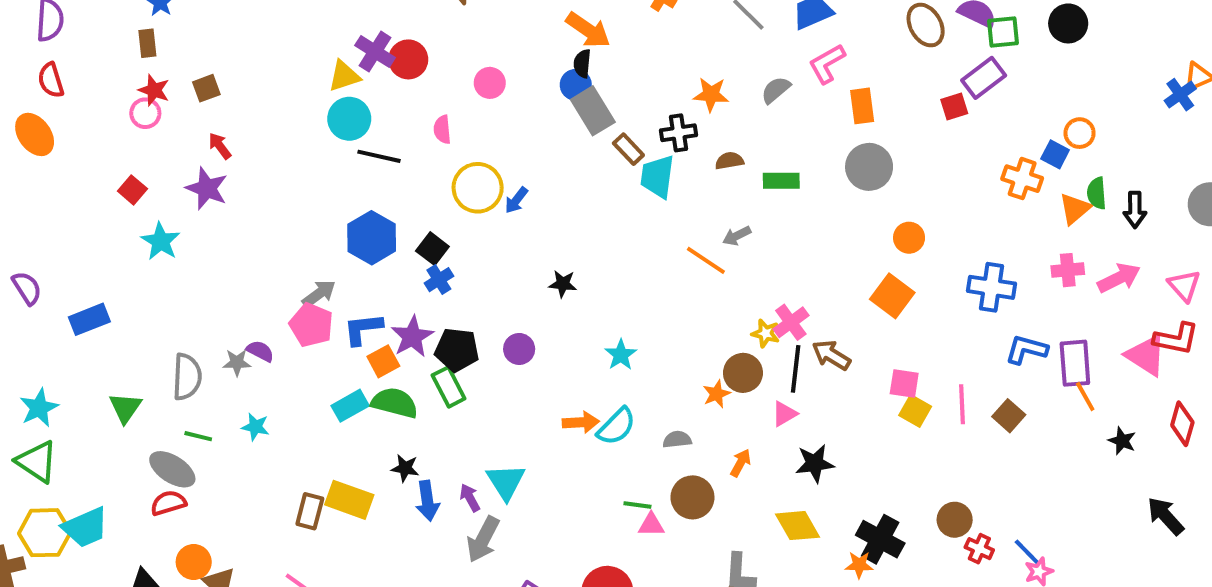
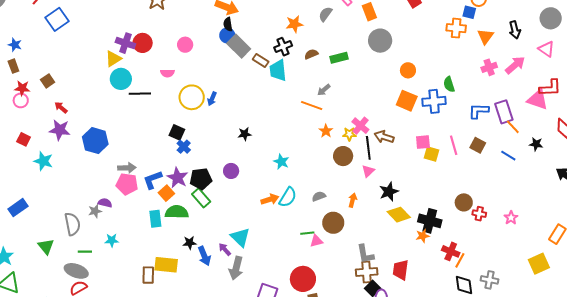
pink semicircle: (442, 130) -> (167, 73), turned -72
green semicircle: (1097, 193) -> (449, 84), moved
blue hexagon: (372, 238) -> (95, 141), moved
pink triangle: (1184, 286) -> (546, 49), moved
blue cross: (992, 287) -> (434, 101), moved
gray arrow: (319, 294) -> (127, 168), turned 48
orange star: (716, 394) -> (326, 131), moved
cyan rectangle: (350, 406) -> (155, 219), turned -54
yellow diamond: (797, 526) -> (399, 215), moved
blue line: (1027, 552) -> (508, 156), moved

